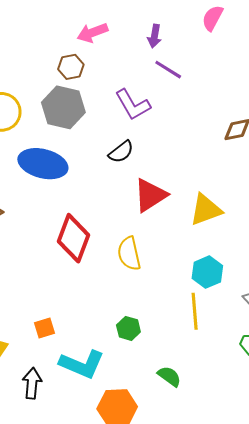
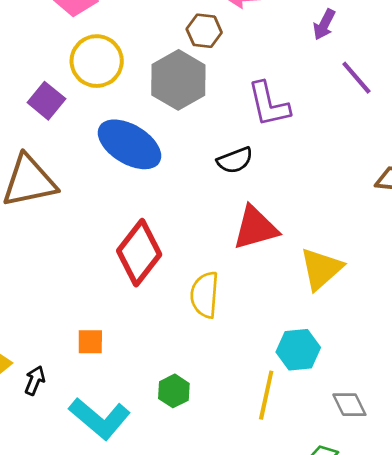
purple line: (168, 70) -> (356, 78), moved
yellow triangle: (206, 210) -> (321, 269), turned -39
orange square: (45, 328) -> (90, 342), moved
black arrow: (32, 383) -> (35, 380), moved, size x0.7

